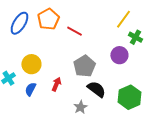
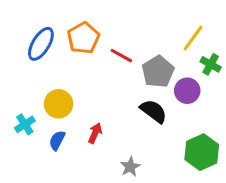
gray pentagon: (84, 66) -> (158, 72), moved
black semicircle: (96, 89) -> (154, 111), moved

